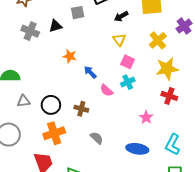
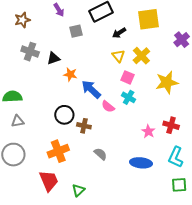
black triangle: (55, 26) -> (53, 58), moved
yellow cross: (158, 40) -> (141, 56), moved
blue arrow: (90, 72) -> (91, 89), size x1.5
cyan cross: (128, 82) -> (129, 97), turned -32
red cross: (169, 96) -> (171, 125), moved
gray triangle: (24, 101) -> (18, 121), moved
black circle: (51, 105) -> (64, 115), moved

